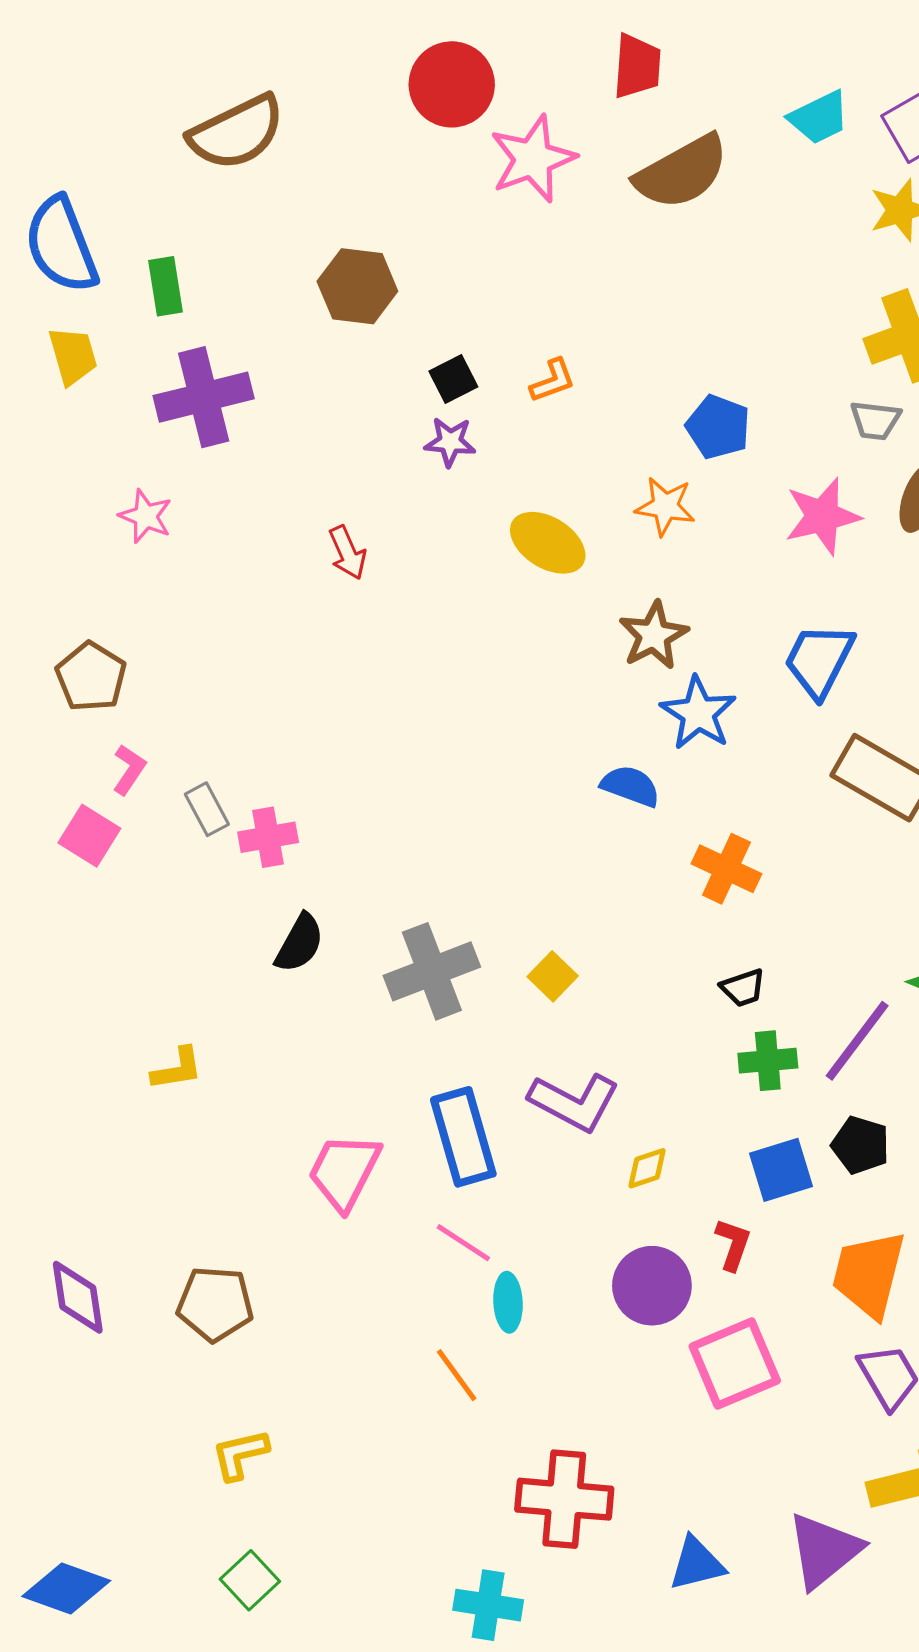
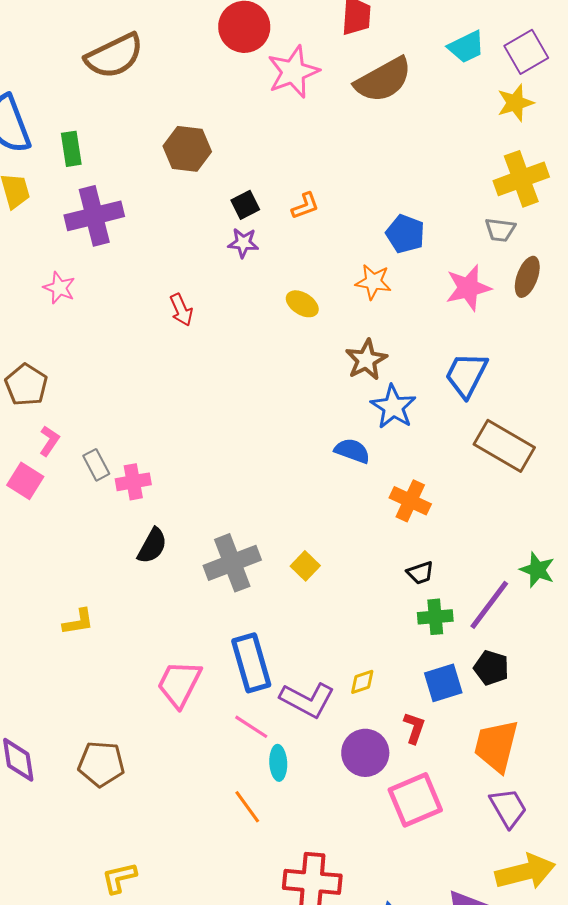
yellow ellipse: (548, 543) -> (302, 304), size x0.7
purple L-shape: (574, 1102) -> (307, 700), moved
yellow L-shape: (240, 1454) -> (119, 878), moved

